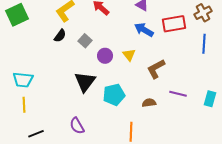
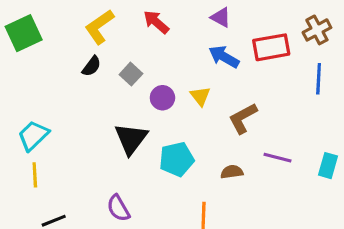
cyan trapezoid: (23, 80) -> (33, 136), turned 130

